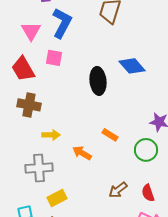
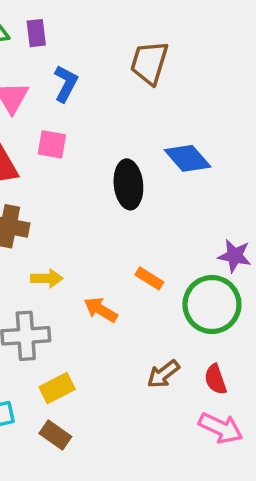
blue L-shape: (62, 23) -> (66, 84), size x0.7
green circle: (146, 150) -> (212, 304), size x1.4

